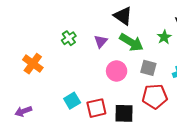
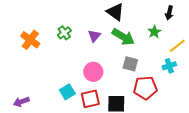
orange cross: (33, 64) -> (30, 40), moved
gray square: (148, 68) -> (130, 64), moved
pink circle: (117, 71) -> (93, 72), moved

